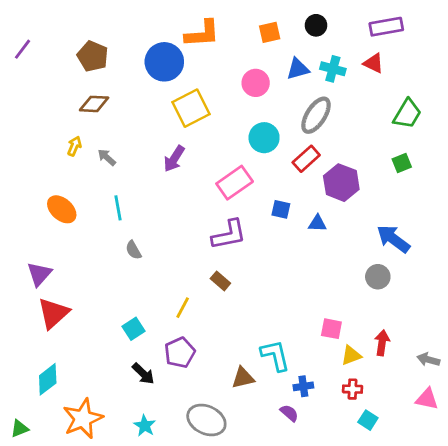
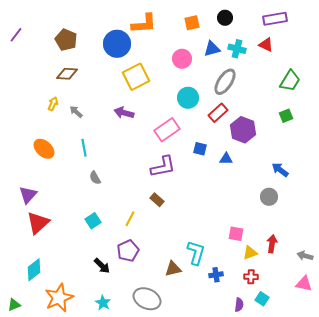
purple arrow: (174, 159) -> (124, 113), turned 72
blue arrow: (393, 239) -> (280, 170), size x0.7
cyan square: (133, 329) -> (93, 221), moved
cyan L-shape: (275, 355) -> (196, 253), turned 30
purple semicircle: (289, 413) -> (239, 305), moved, turned 56

